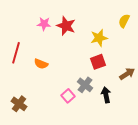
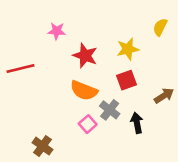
red star: (66, 26) -> (85, 56), moved
red line: (16, 53) -> (20, 69), turned 60
orange semicircle: (41, 64) -> (84, 90), moved, size x1.5
brown cross: (19, 104) -> (42, 146), moved

